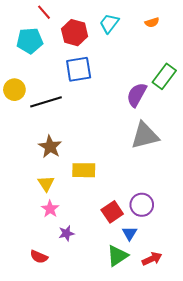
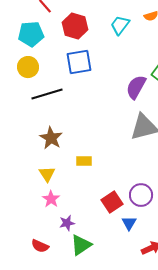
cyan trapezoid: (109, 23) -> (120, 25), moved
yellow circle: (14, 90) -> (28, 67), moved
yellow rectangle: (84, 170) -> (84, 161), size x0.7
green triangle: (117, 256) -> (81, 245), moved

